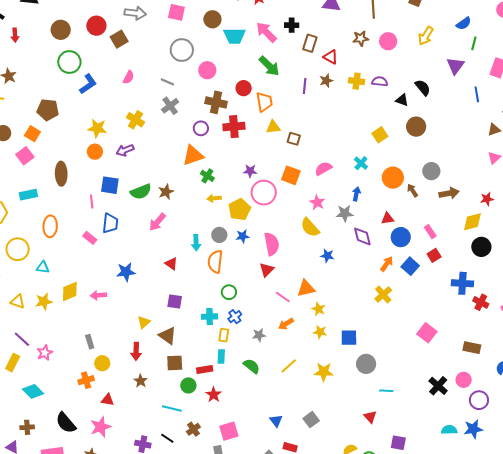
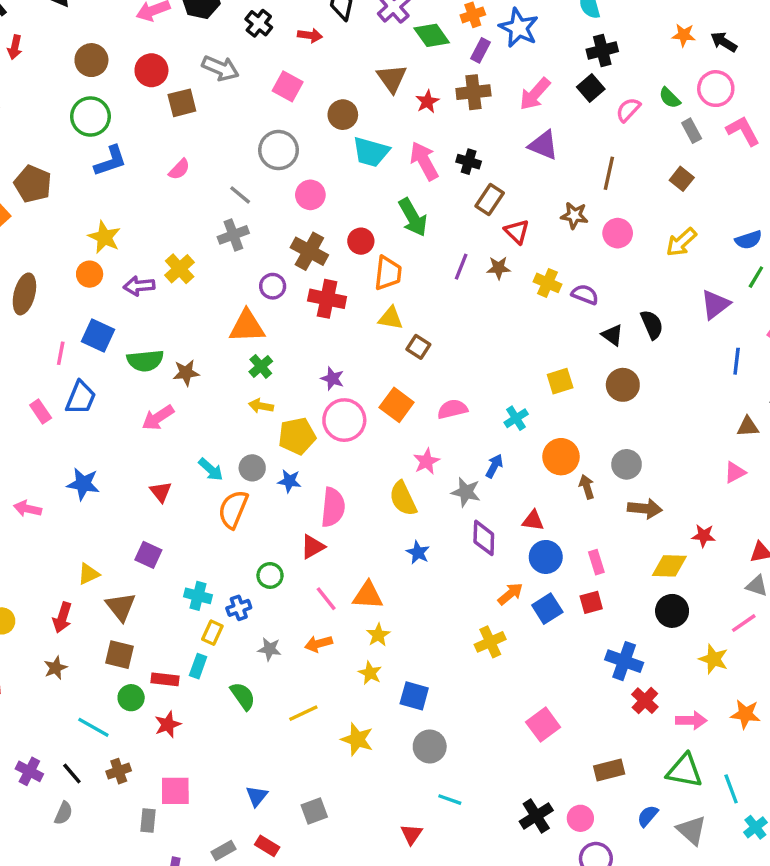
yellow cross: (135, 120) -> (180, 269), moved
cyan arrow: (196, 243) -> (211, 469), turned -63
green circle: (229, 292) -> (270, 575), moved
brown rectangle: (472, 348) -> (609, 770), turned -42

